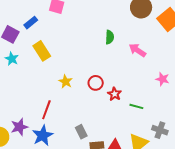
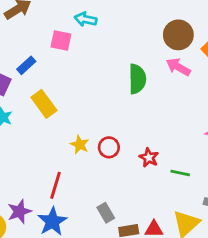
green semicircle: (110, 37) -> (137, 79), size x1.5
pink arrow: (137, 50) -> (178, 67), moved
red circle: (96, 83) -> (109, 147), moved

